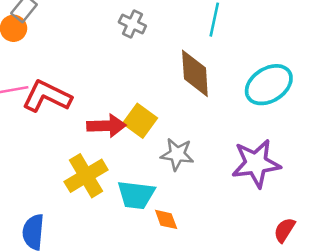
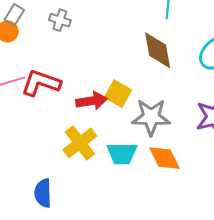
gray cross: (132, 24) -> (60, 20), moved
gray star: (177, 154) -> (151, 117), size x1.4
orange diamond: (166, 219) -> (164, 158), moved, size x1.6

